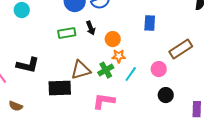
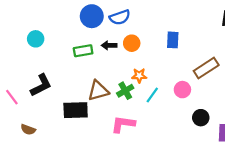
cyan circle: (22, 10) -> (36, 39), moved
black arrow: (91, 28) -> (109, 45), turned 112
orange circle: (113, 39) -> (132, 43), moved
black L-shape: (28, 65) -> (41, 85), turned -40
black circle: (166, 95) -> (201, 118), moved

